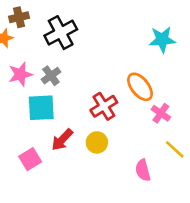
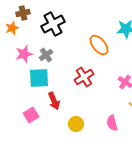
orange ellipse: (140, 87) -> (99, 45), moved
red arrow: (62, 140) -> (54, 101), turned -66
yellow circle: (97, 142) -> (76, 124), moved

